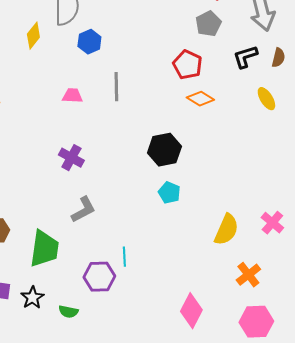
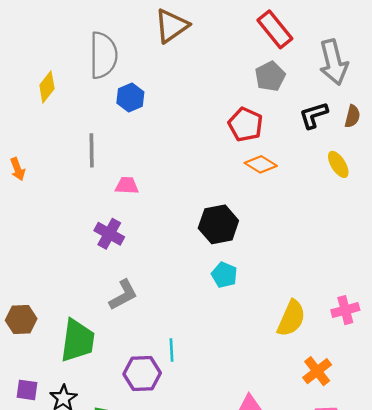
yellow diamond: (33, 36) -> (47, 87), moved
gray line: (116, 87) -> (92, 150), moved
pink trapezoid: (72, 96) -> (127, 186), moved
pink cross: (272, 223) -> (345, 310), turned 35

